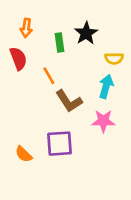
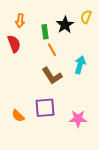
yellow semicircle: (114, 58) -> (86, 17), moved, turned 112
orange line: (49, 76) -> (52, 50), moved
pink star: (103, 121) -> (78, 119), moved

